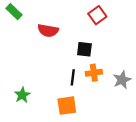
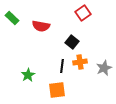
green rectangle: (14, 12) -> (12, 18), moved
black square: (84, 49) -> (72, 42), turned 32
green star: (22, 95) -> (28, 75), moved

